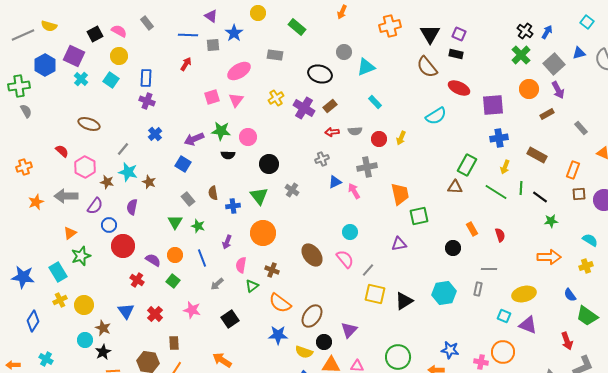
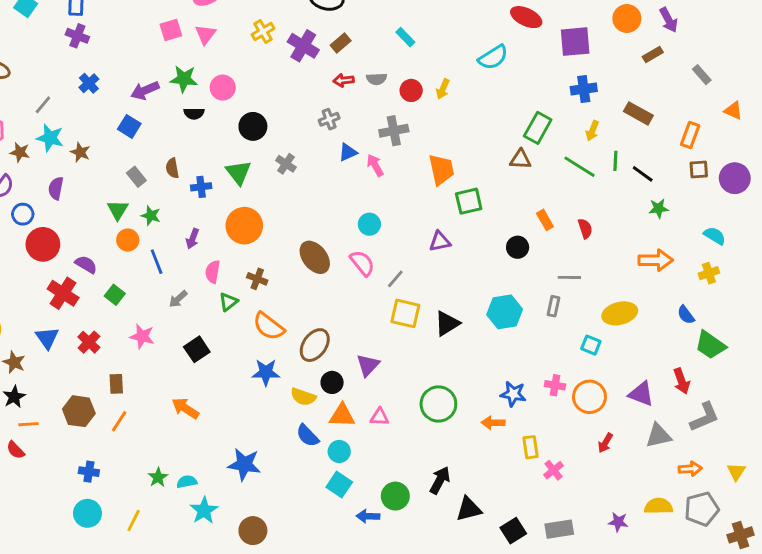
orange circle: (175, 255) -> (128, 240), moved
red cross: (137, 280) -> (63, 293), size x1.5
purple triangle: (528, 325) -> (641, 394), moved
pink cross: (481, 362) -> (555, 385), moved

